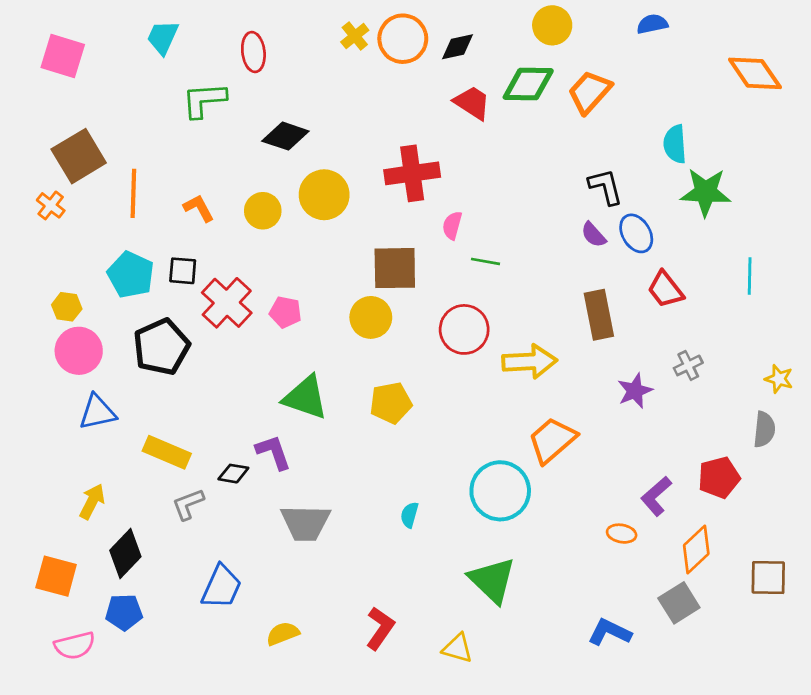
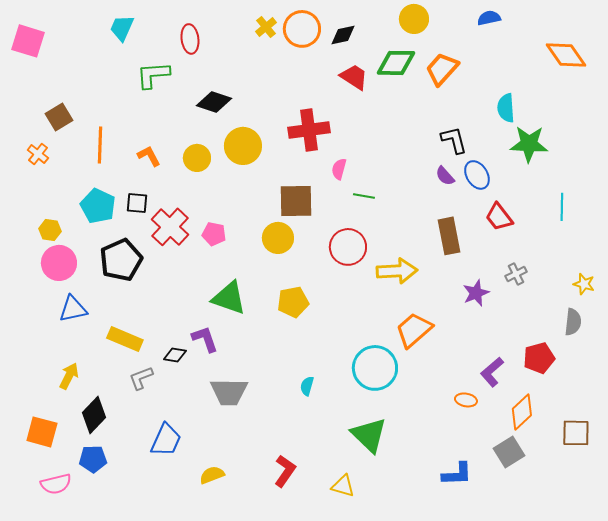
pink square: (63, 56) -> (28, 41), moved
brown square: (79, 156) -> (59, 117), size x0.7
blue L-shape: (610, 632) -> (457, 474), turned 152

